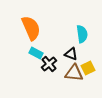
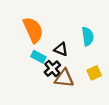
black triangle: (71, 54) -> (61, 49), moved
brown triangle: (74, 73) -> (64, 78), moved

